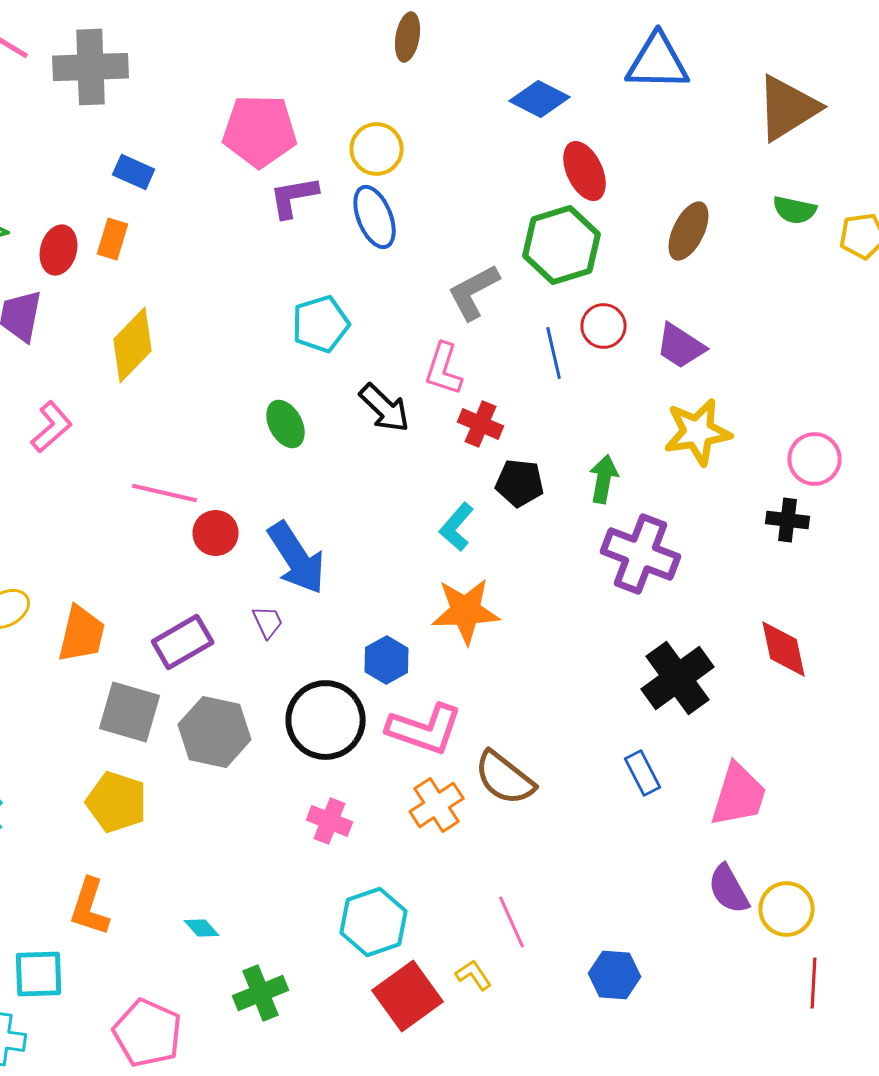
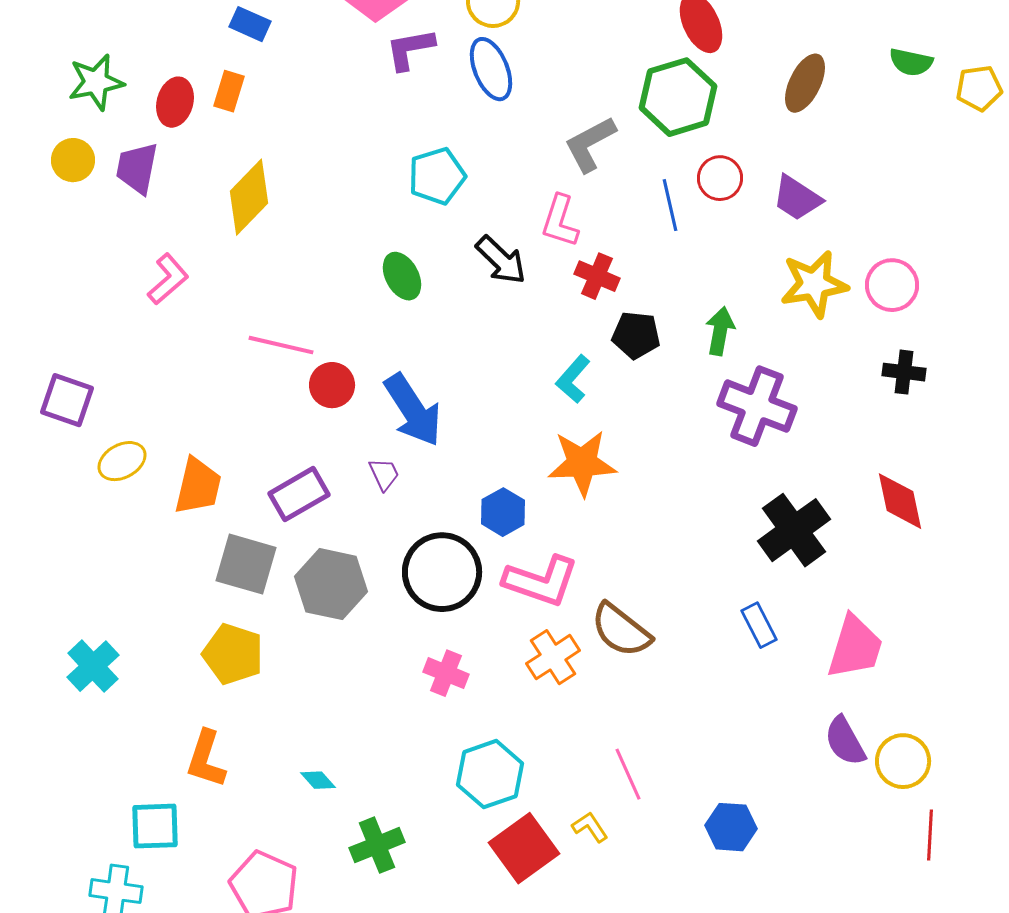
pink circle: (815, 459) -> (892, 285), moved

